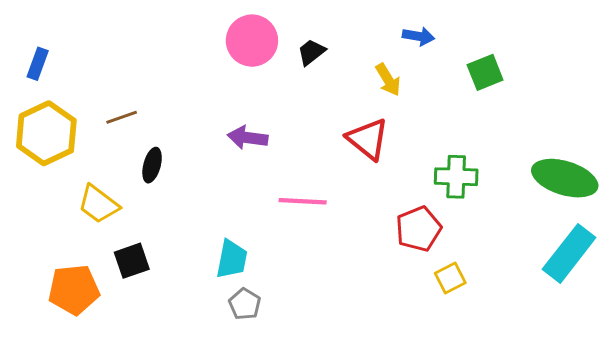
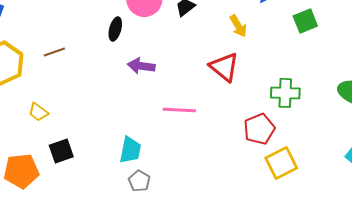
black ellipse: (152, 165) -> (115, 29), moved
yellow trapezoid: (98, 204) -> (38, 112), size x0.7
yellow square: (450, 278) -> (281, 163), size x1.5

